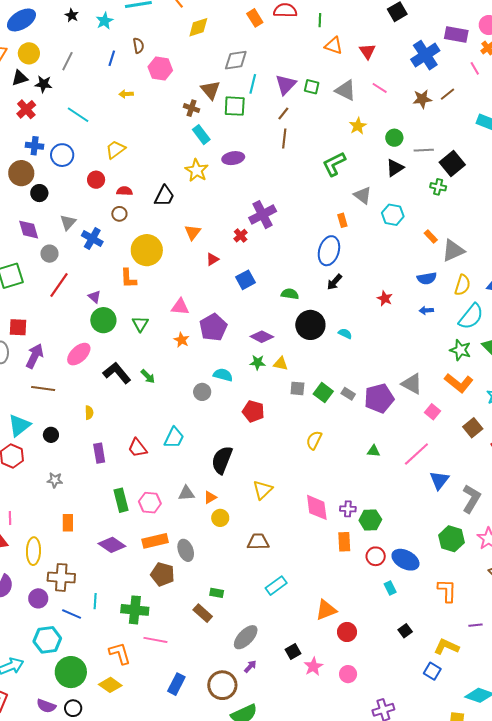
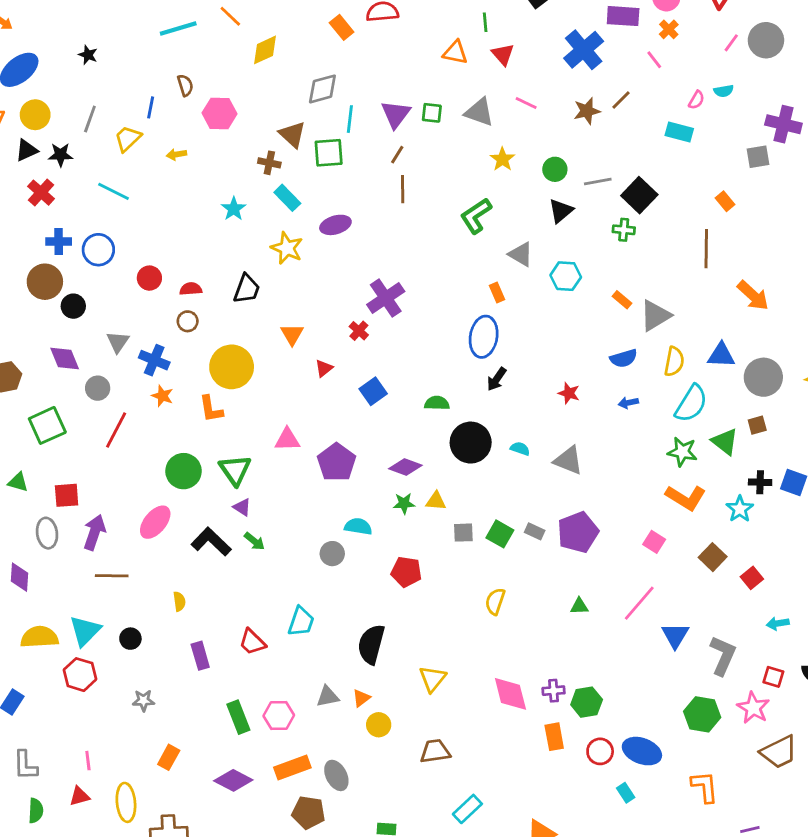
green line: (320, 20) -> (485, 22), moved
cyan star: (105, 21) -> (234, 209), moved
yellow trapezoid: (115, 150) -> (128, 139), moved
purple triangle: (95, 297) -> (242, 507), moved
green triangle: (140, 324) -> (235, 470), size x1.4
orange star: (182, 340) -> (162, 396), moved
gray triangle: (412, 384) -> (568, 460), moved
orange rectangle: (68, 523) -> (169, 757), turned 36

